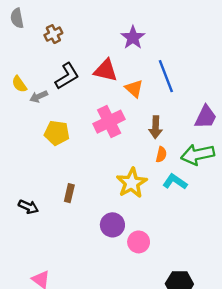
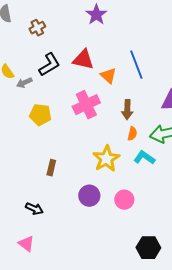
purple star: (133, 37) -> (96, 15), moved
black arrow: (28, 207) -> (34, 209), moved
pink circle: (139, 242) -> (124, 200), moved

